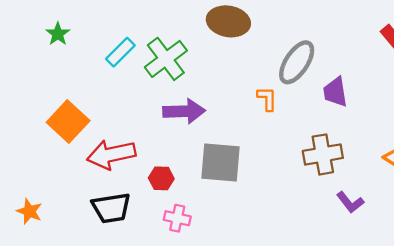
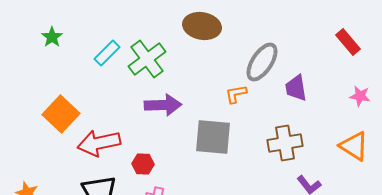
orange L-shape: (267, 99) -> (236, 94), turned -100
gray square: (220, 162) -> (213, 137), moved

